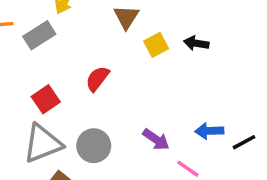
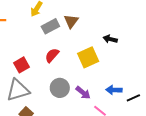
gray rectangle: (39, 35) -> (50, 26), moved
yellow square: (156, 45) -> (88, 57), moved, size x1.5
gray circle: (94, 146) -> (60, 88), moved

